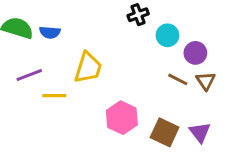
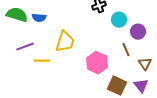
brown line: (178, 79) -> (126, 50), turned 40
brown triangle: (206, 81) -> (145, 64), moved
pink hexagon: (122, 118) -> (97, 63), moved

